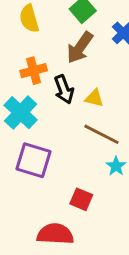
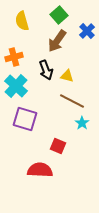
orange cross: (34, 71) -> (14, 57), moved

